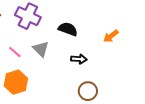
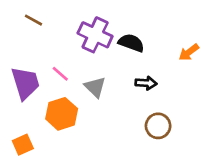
purple cross: (28, 16) -> (95, 35), moved
gray triangle: (41, 49) -> (95, 87), moved

